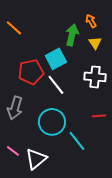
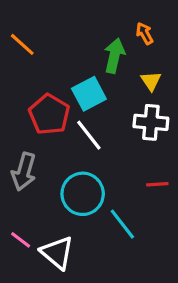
yellow triangle: (95, 43) -> (151, 81), moved
red pentagon: (31, 72) -> (49, 114), turned -30
white triangle: (36, 159) -> (57, 253), turned -40

